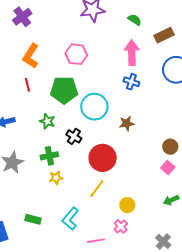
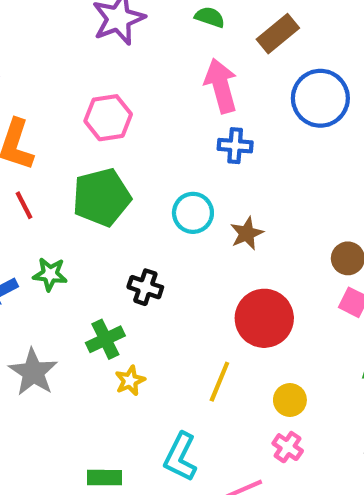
cyan circle: (94, 107) -> (193, 213), moved, size x0.7
green star: (47, 121) -> (50, 274), moved
red circle: (103, 158) -> (264, 318), moved

